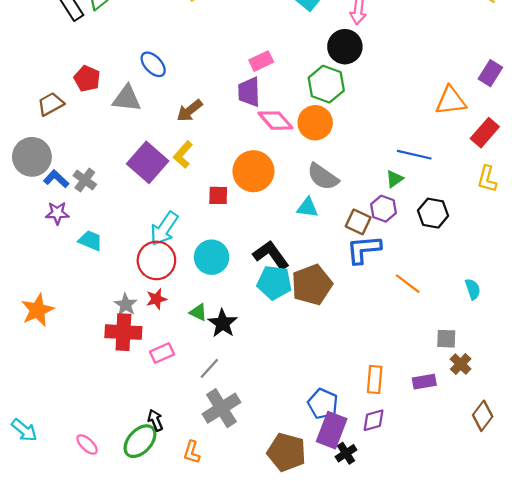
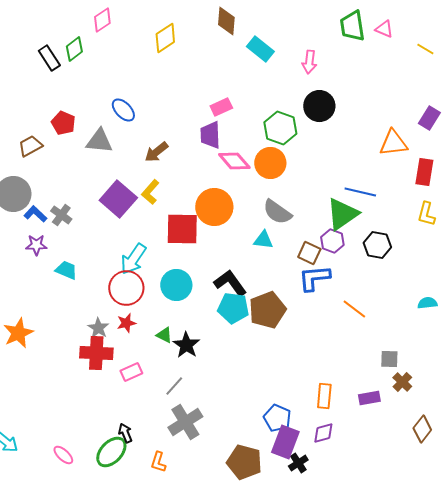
black circle: (345, 47) -> (319, 106), moved
red rectangle: (485, 133) -> (424, 172), turned -32
green triangle: (394, 179) -> (342, 214), size x2.0
red square: (218, 195) -> (182, 229), size x1.8
cyan semicircle: (473, 289) -> (427, 303), moved, turned -78

